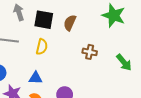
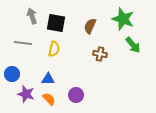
brown semicircle: (70, 23) -> (90, 26), moved
green arrow: (124, 62) -> (133, 45), moved

